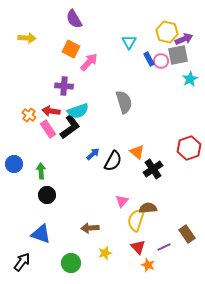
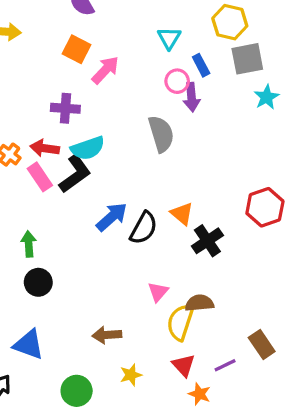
purple arrow: (184, 39) -> (191, 97), moved, turned 108
pink circle: (161, 61) -> (177, 81), moved
blue arrow: (93, 154) -> (112, 217), size x1.5

